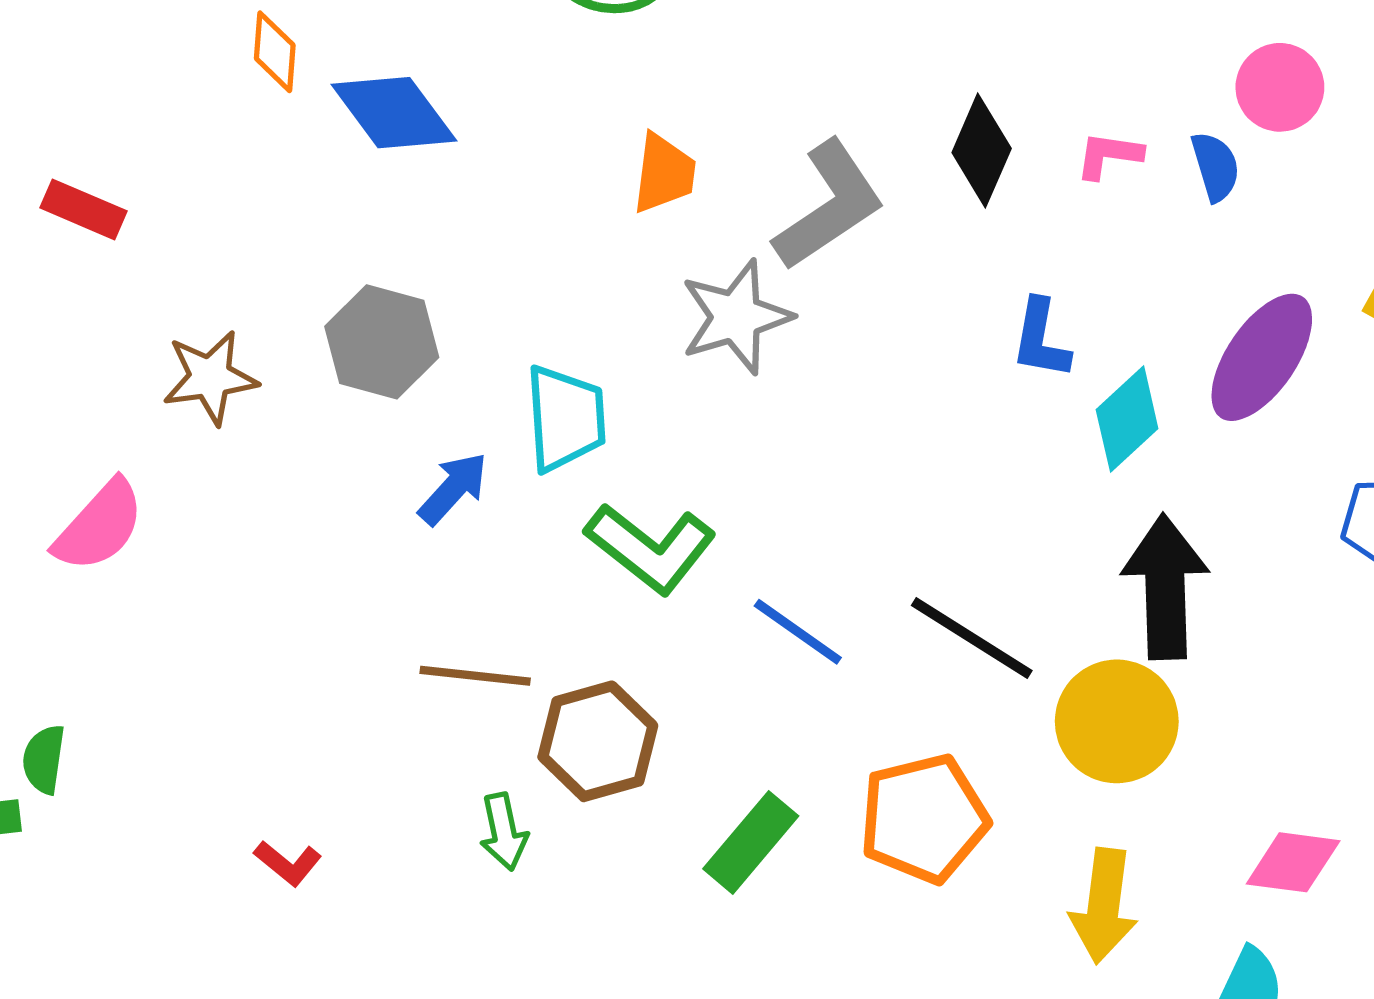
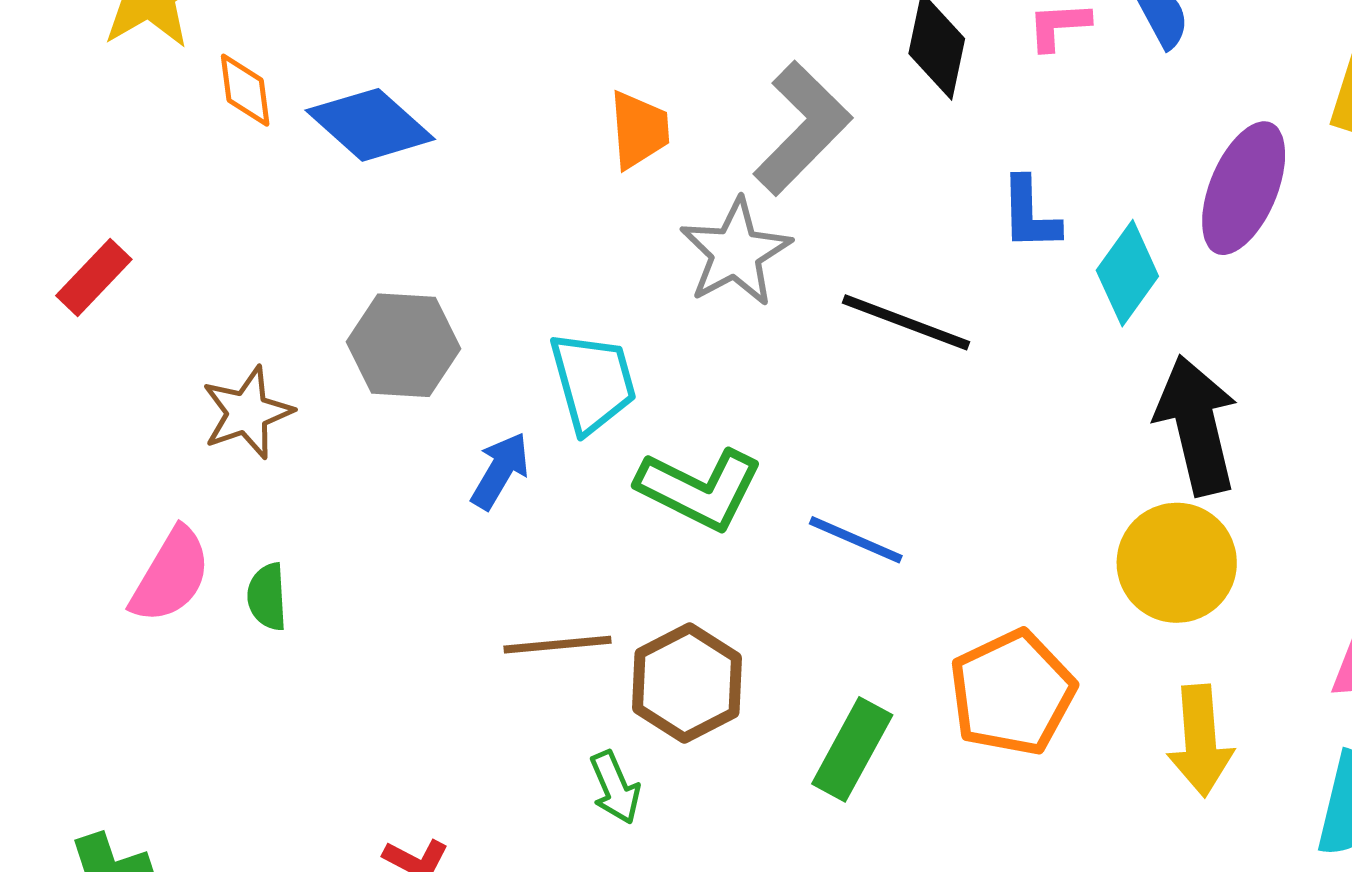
red rectangle: (84, 209) -> (94, 277), turned -58
black line: (972, 638) -> (906, 322), moved
green semicircle: (44, 759) -> (267, 597), moved

